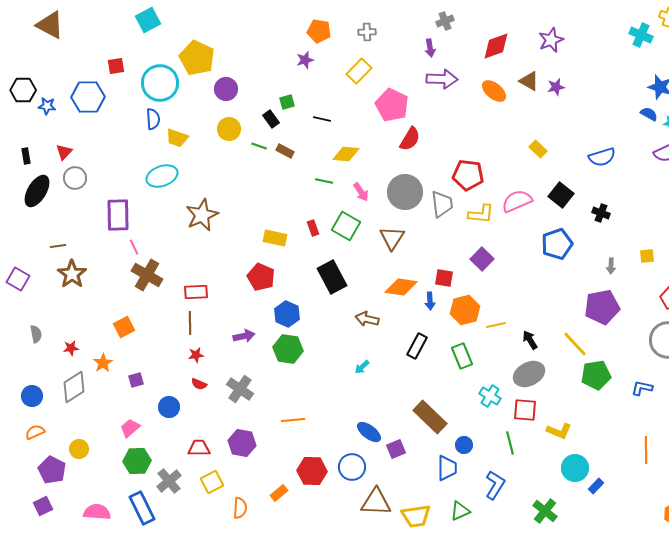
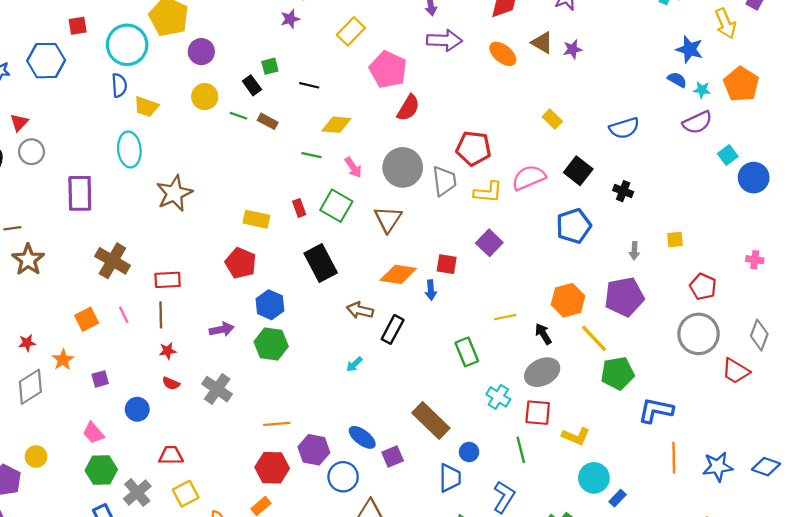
cyan ellipse: (162, 176) -> (129, 149), turned -76
pink line: (134, 247) -> (124, 315), moved
orange hexagon: (465, 310) -> (568, 300), moved
black rectangle: (417, 346) -> (393, 329), moved
blue L-shape: (642, 388) -> (656, 410), moved, size x1.5
pink trapezoid: (130, 428) -> (93, 433), turned -90
purple hexagon: (242, 443) -> (314, 450), moved
red hexagon: (312, 471) -> (272, 468), moved

